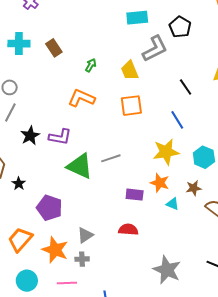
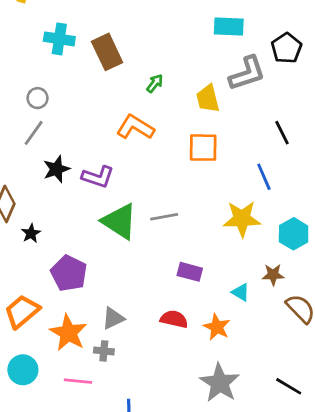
brown rectangle: (54, 48) -> (107, 52), size x1.4
orange star: (160, 183) -> (217, 327), moved

